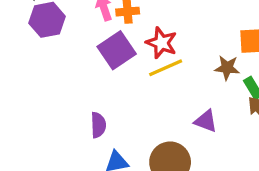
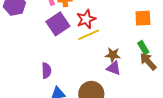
red star: (161, 43) -> (86, 19), turned 30
brown star: (227, 68) -> (113, 55), moved

